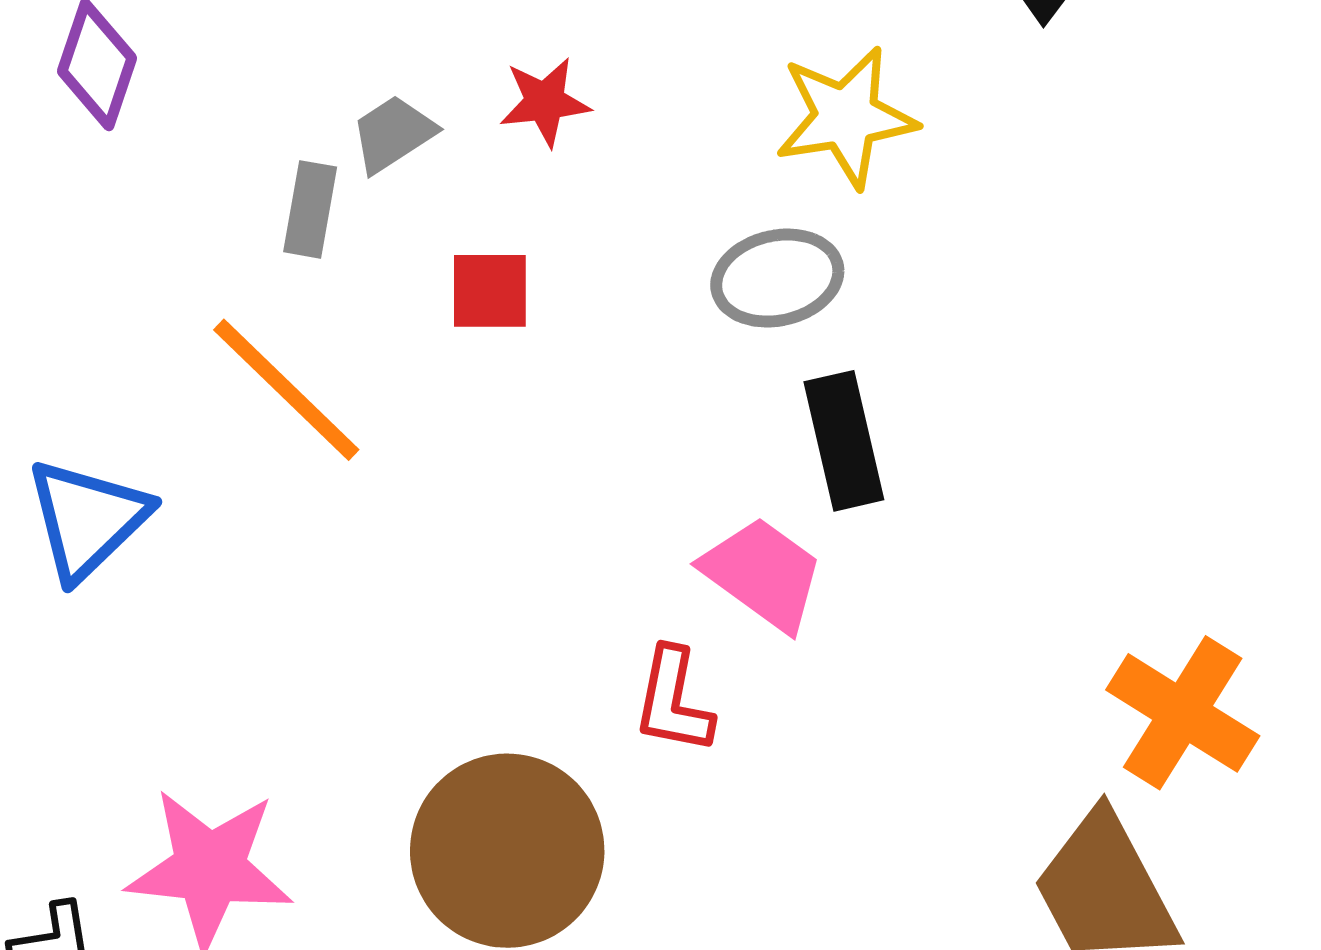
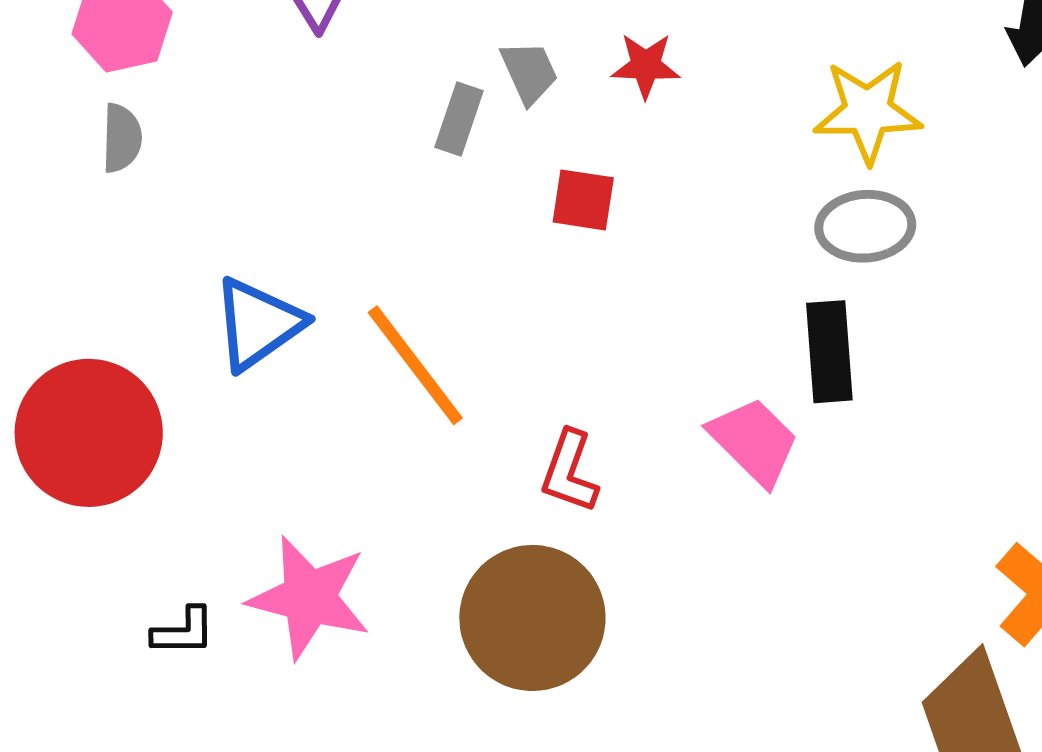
gray trapezoid: (393, 134) -> (529, 72), turned 90
gray ellipse: (777, 278) -> (865, 226), moved
orange line: (286, 390) -> (415, 365), moved
red L-shape: (673, 701) -> (569, 472), moved

